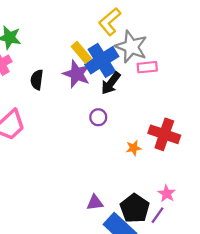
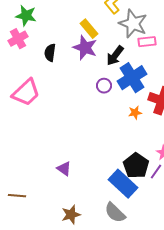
blue cross: (102, 60) -> (132, 78), moved
purple triangle: (95, 203) -> (64, 169), moved, turned 42

